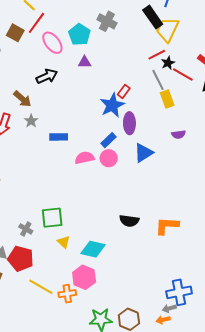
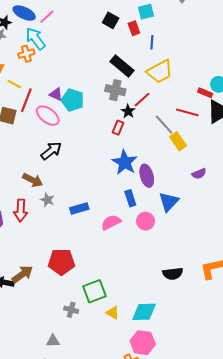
black rectangle: (153, 17) -> (122, 66), moved
gray cross: (107, 21) -> (115, 90), moved
yellow trapezoid: (167, 30) -> (160, 72), turned -128
red line: (157, 55) -> (142, 100), moved
purple triangle: (85, 62) -> (56, 94), moved, turned 40
black star: (168, 63) -> (128, 111), moved
red rectangle: (124, 91) -> (118, 128), moved
blue rectangle: (109, 140) -> (130, 198), turned -49
pink circle: (109, 158) -> (145, 221), moved
red pentagon: (21, 259) -> (61, 262), moved

